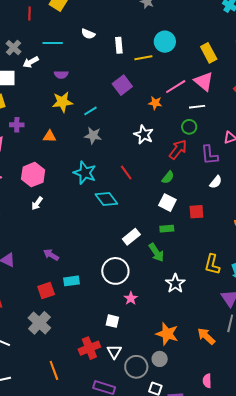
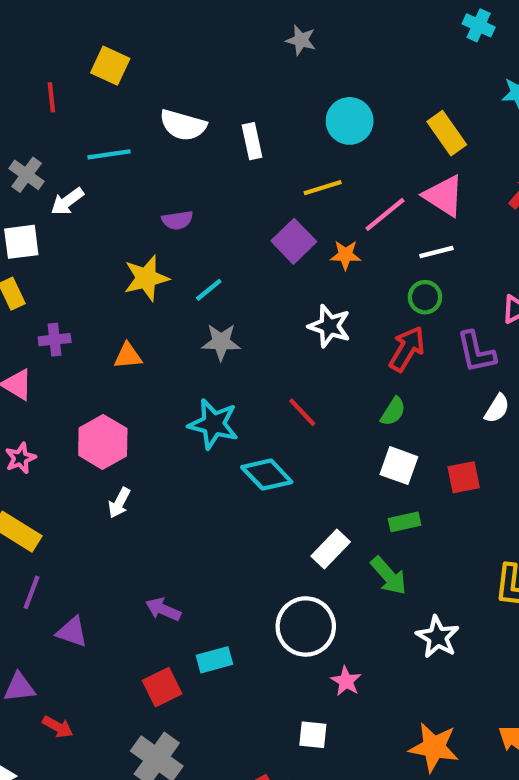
white semicircle: (88, 34) -> (183, 125), size x1.5
yellow line: (143, 58) -> (323, 188), moved
purple semicircle: (61, 75) -> (177, 220), moved
purple square: (122, 85) -> (294, 241), moved

